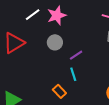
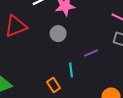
purple line: (76, 55) -> (91, 53), moved

